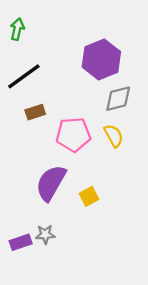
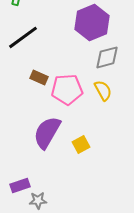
brown rectangle: (35, 112) -> (39, 77), moved, turned 42
gray star: (45, 234) -> (38, 200), moved

